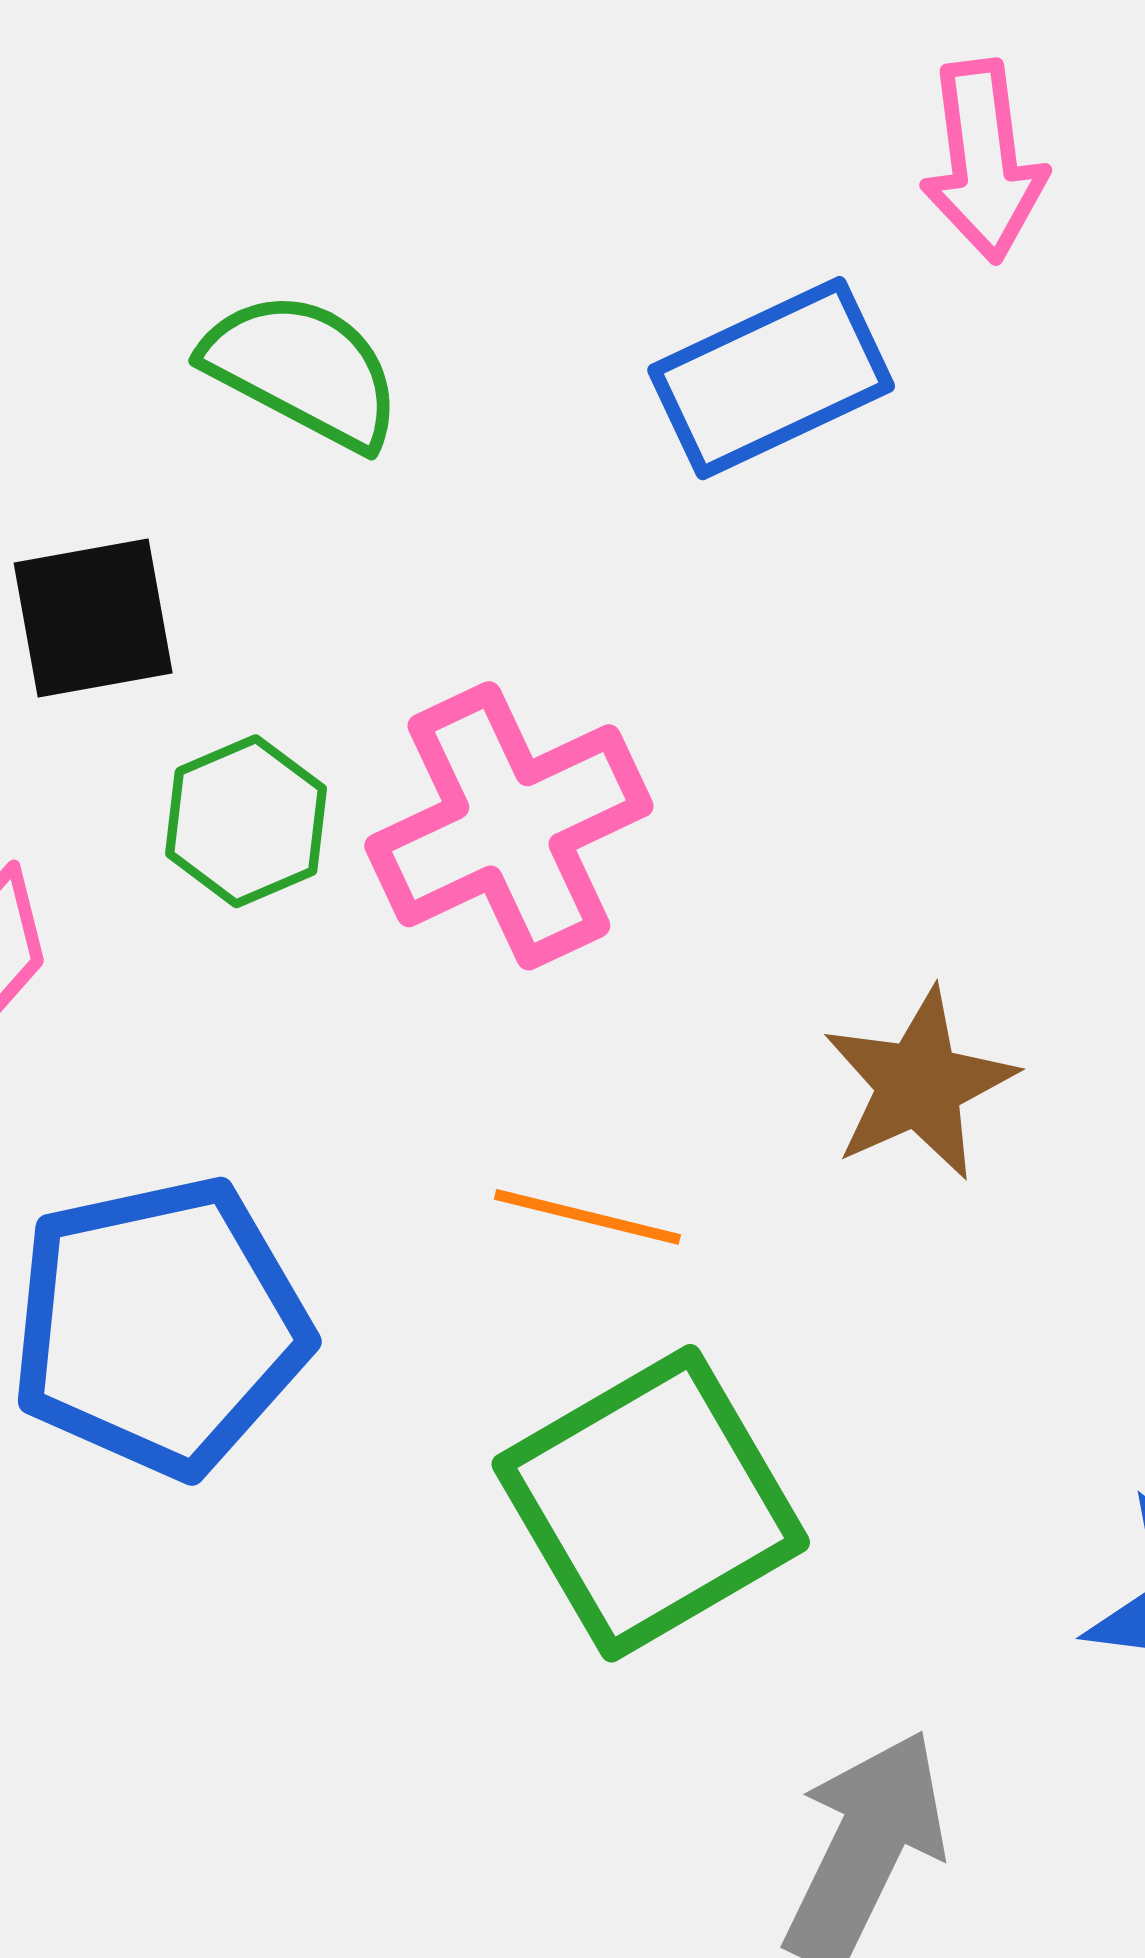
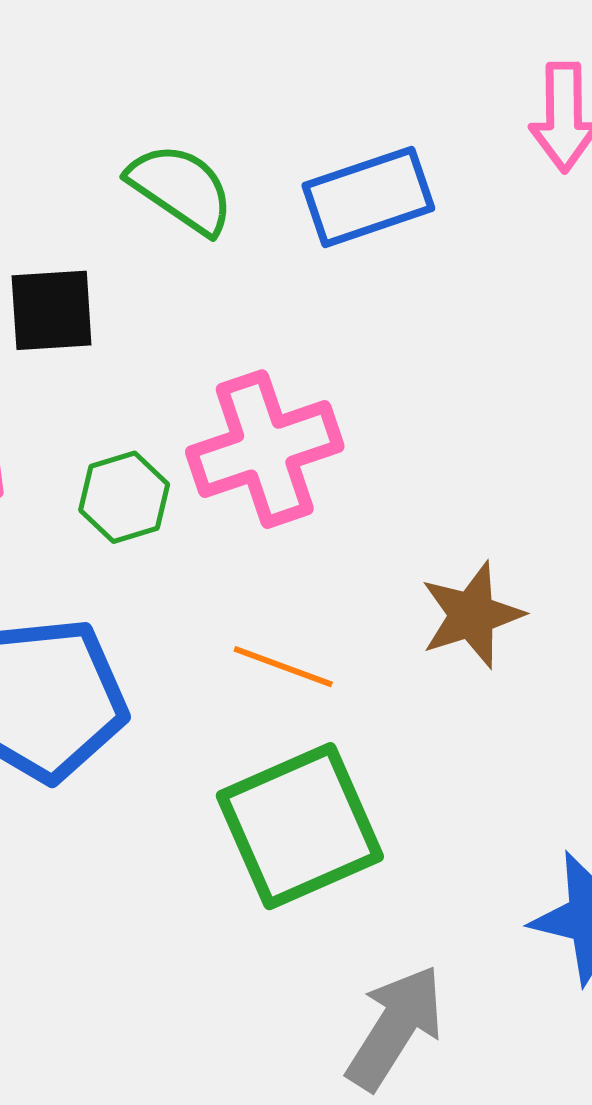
blue rectangle: (771, 378) -> (368, 197), moved
green hexagon: (246, 821) -> (124, 497), moved

